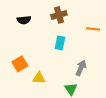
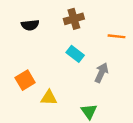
cyan rectangle: (60, 43) -> (75, 54), turned -64
gray arrow: (81, 68) -> (101, 73), moved

